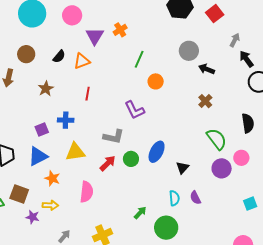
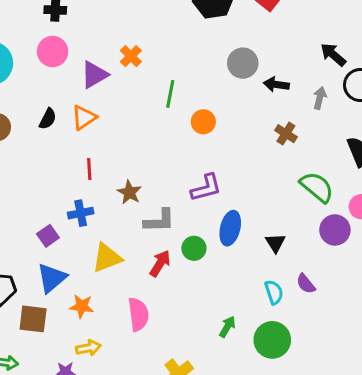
purple triangle: (95, 36) -> (94, 75), turned 42
gray arrow: (235, 40) -> (320, 98), moved
brown star: (46, 89) -> (129, 192), moved
red line: (88, 94) -> (89, 169), moved
purple L-shape: (134, 110) -> (206, 188), moved, turned -65
brown square: (19, 194) -> (33, 319), moved

